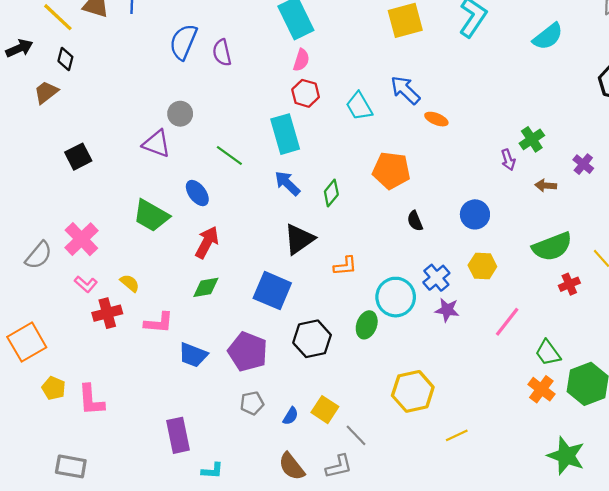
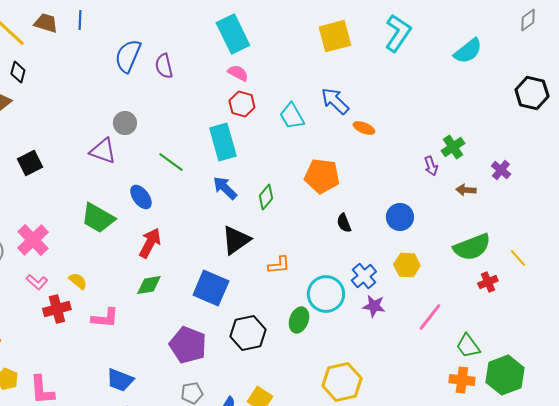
pink semicircle: (301, 60) -> (238, 73), turned -80
blue trapezoid: (193, 355) -> (120, 380), moved
orange cross: (541, 389) -> (462, 380), turned -30

